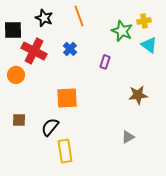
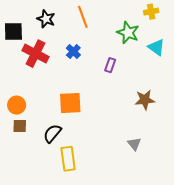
yellow cross: (144, 21) -> (151, 12), moved
orange circle: (16, 75) -> (17, 105), moved
gray triangle: (128, 137) -> (134, 144), turned -40

